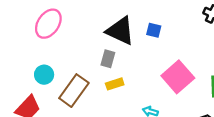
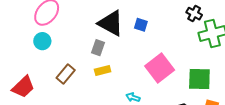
cyan circle: (44, 75) -> (42, 41), moved
brown rectangle: (74, 91) -> (66, 74), size x0.7

